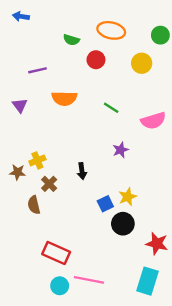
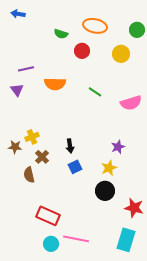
purple line: (37, 70) -> (26, 69), moved
purple star: (121, 150) -> (118, 147), moved
blue square: (105, 204) -> (75, 167), moved

